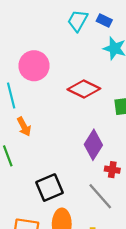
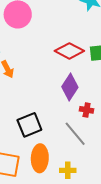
red diamond: (84, 89) -> (69, 51), moved

